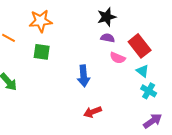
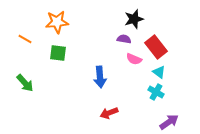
black star: (107, 17) -> (134, 19), moved
cyan cross: (149, 91) -> (156, 92), moved

